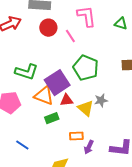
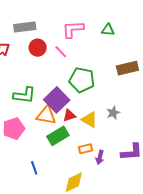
pink L-shape: (87, 16) -> (73, 29), turned -75
gray star: (101, 100) -> (113, 113), moved
green rectangle: (52, 118) -> (58, 136), size x1.5
blue line: (22, 145) -> (34, 168), turned 48

